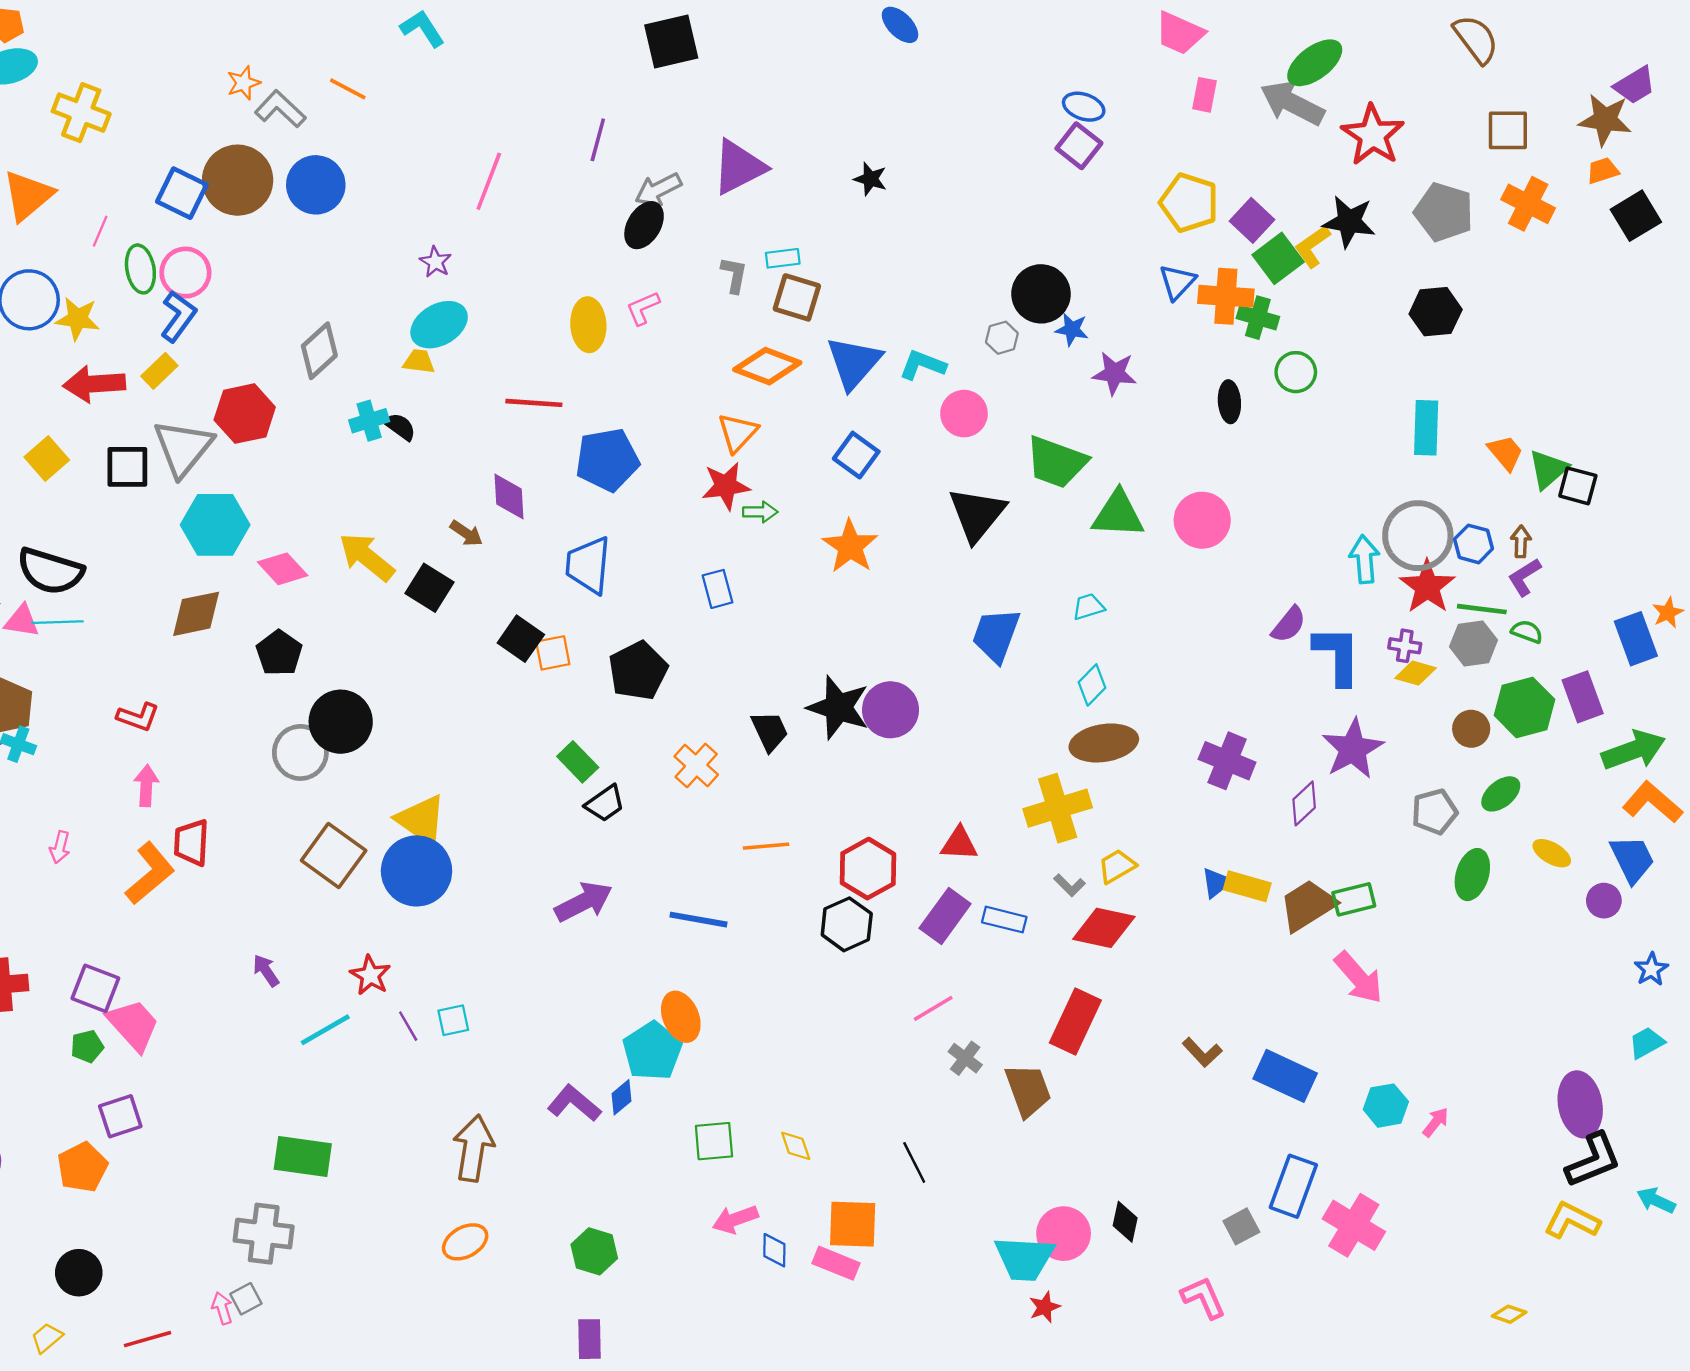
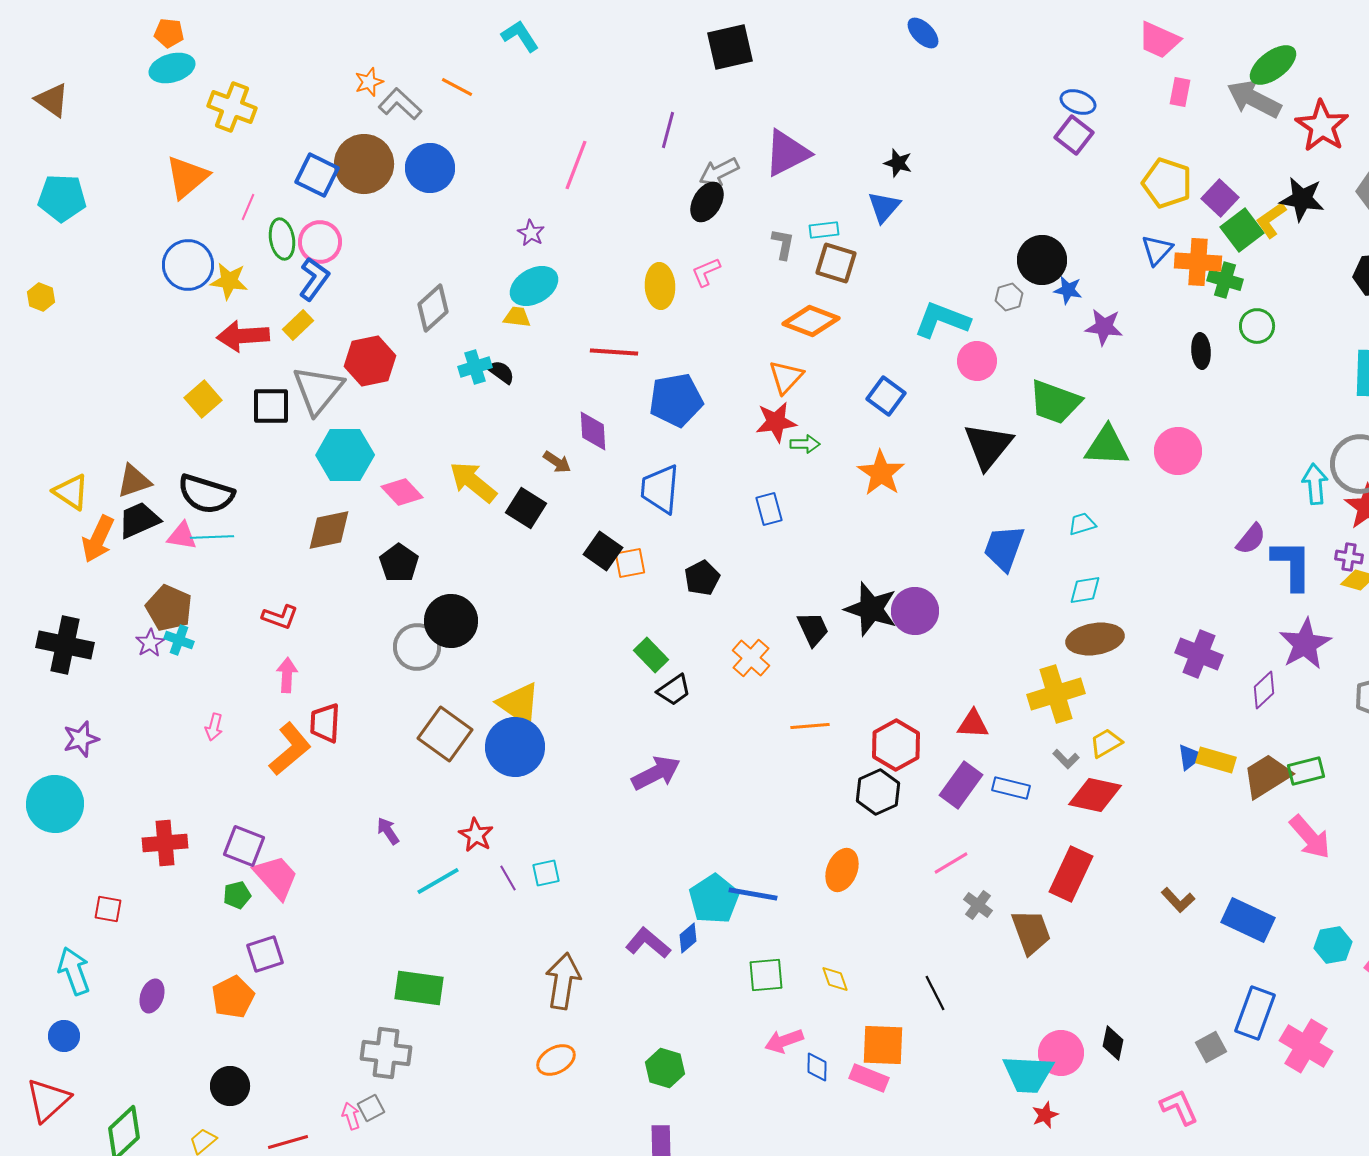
blue triangle: (854, 363) -> (884, 207), moved, size x0.7
cyan L-shape: (923, 365) -> (942, 320), size x1.4
black pentagon: (638, 671) -> (702, 578), size x0.7
cyan diamond: (1092, 685) -> (1085, 590), turned 36
blue line: (699, 920) -> (753, 894), moved
orange ellipse: (681, 1017) -> (842, 870), moved, turned 45

